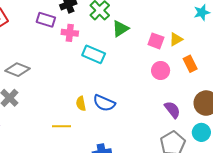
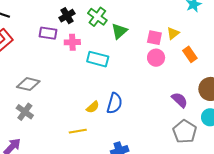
pink circle: (161, 70) -> (156, 58), moved
blue semicircle: (104, 103) -> (114, 103), turned -90
yellow semicircle: (81, 104) -> (93, 107), turned -112

